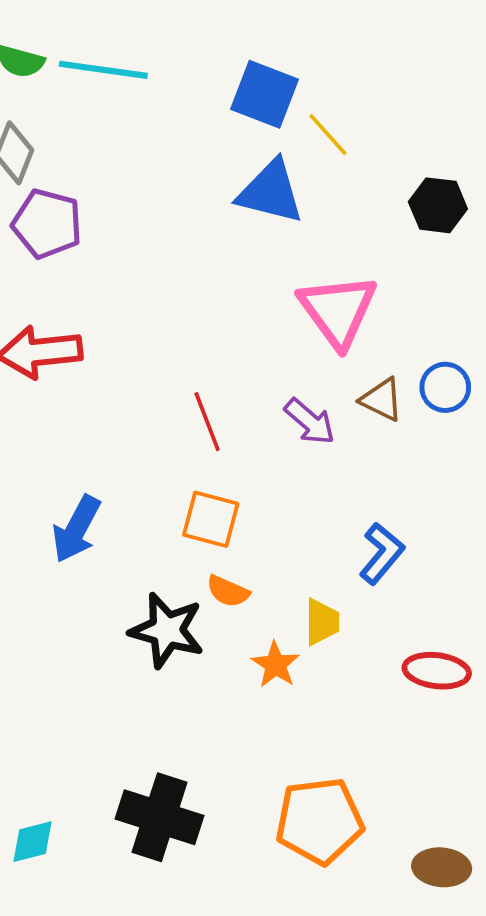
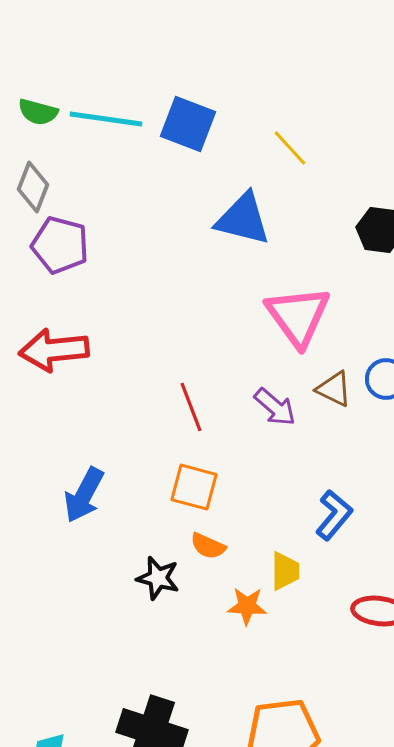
blue square: (264, 94) -> (188, 124), moved
yellow line: (328, 135) -> (290, 148), moved
black star: (167, 630) -> (158, 578), size x0.7
orange star: (275, 665) -> (247, 606), turned -30

